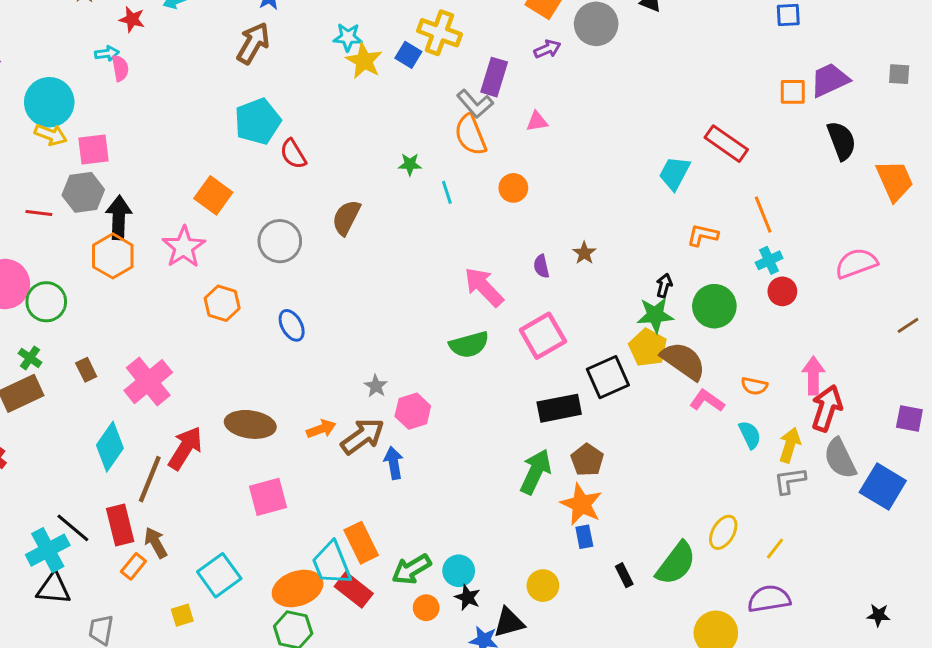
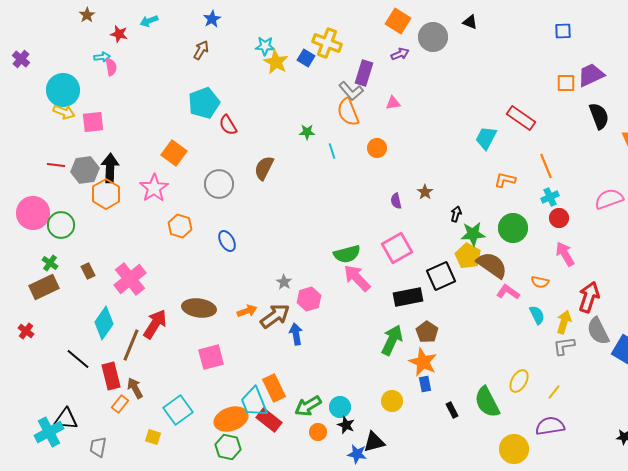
brown arrow: (253, 43) -> (201, 50), size x0.7
gray hexagon: (83, 192) -> (85, 170), moved
black arrow: (664, 285) -> (456, 214), moved
pink arrow: (484, 287) -> (357, 278), moved
pink arrow: (813, 376) -> (565, 254), moved, turned -30
black line: (73, 528) -> (78, 359), moved
cyan cross: (48, 550) -> (49, 432), moved
green semicircle: (676, 563) -> (487, 402), turned 116
yellow circle: (543, 586) -> (392, 401), moved
yellow square: (182, 615) -> (153, 437), turned 35

